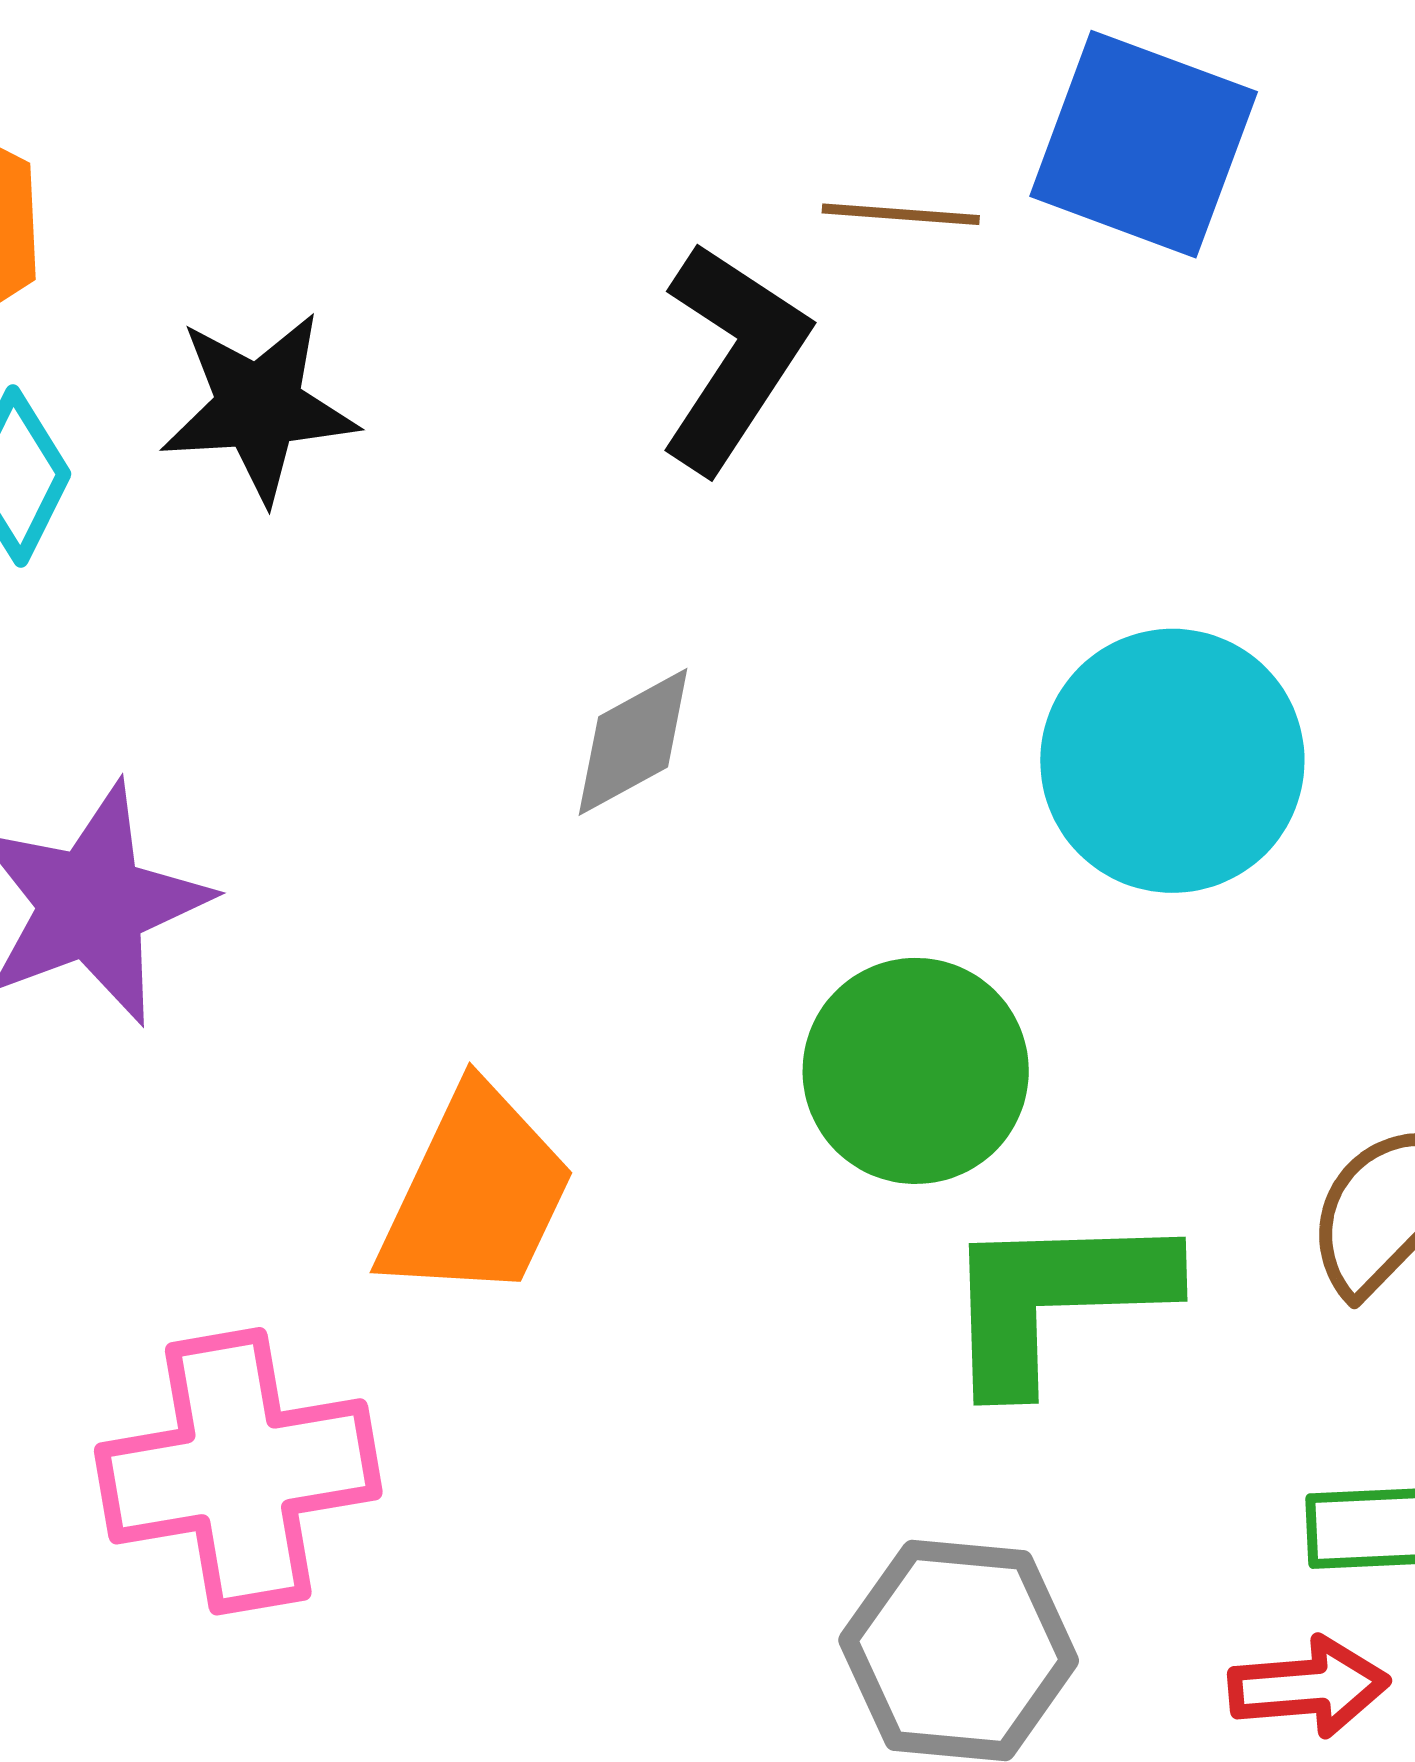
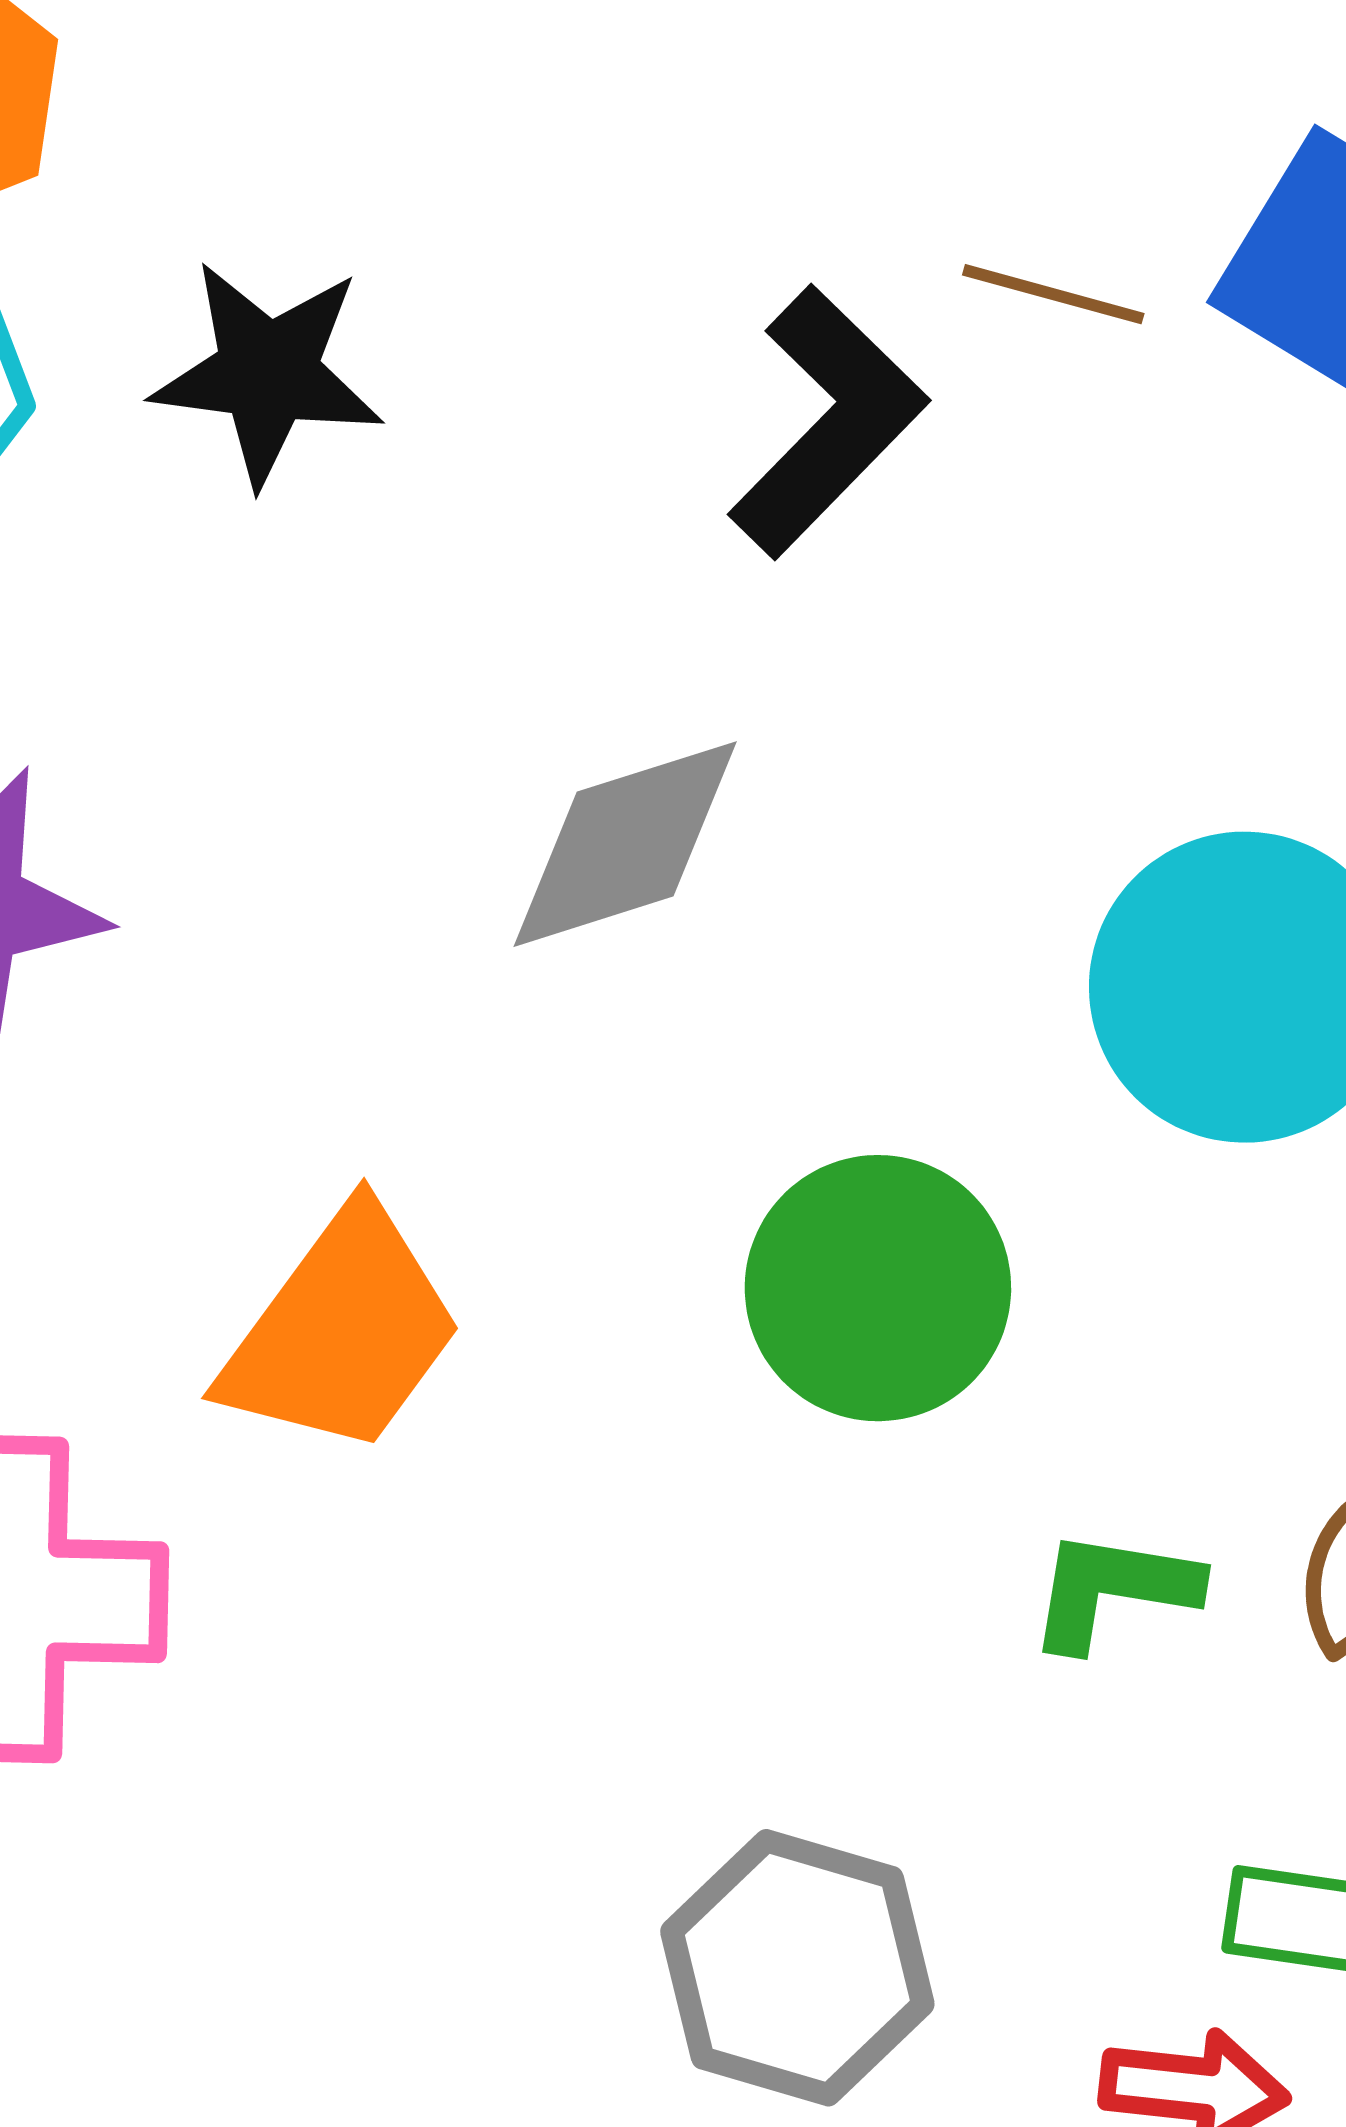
gray diamond: (633, 742) -> (625, 844), size x1.4
green L-shape: (1055, 1298) -> (1113, 1590), moved, size x0.6

